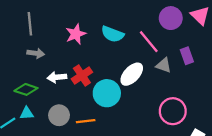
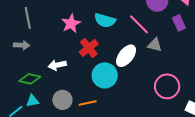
gray arrow: (36, 53) -> (22, 45), moved
purple rectangle: (187, 56) -> (179, 23), moved
red cross: (82, 76) -> (89, 48), moved

